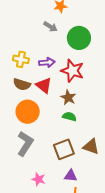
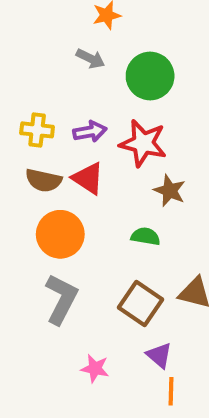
brown star: (68, 98) -> (170, 191), moved
brown square: (64, 149) -> (141, 303), turned -30
purple triangle: (71, 176) -> (159, 355), turned 40

